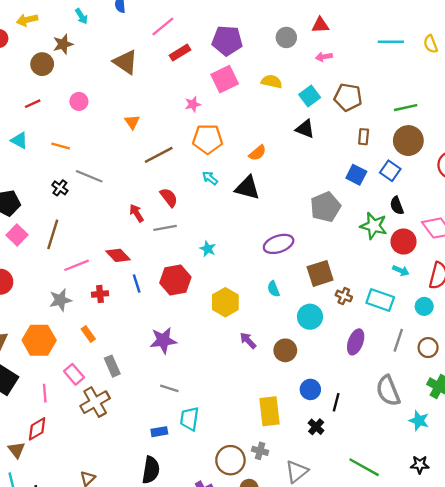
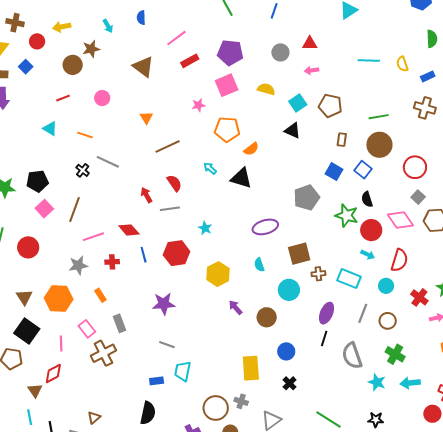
orange pentagon: (208, 139) -> (227, 129), moved
brown cross: (344, 296) -> (318, 274), turned -32
black line: (336, 402) -> (324, 338), moved

